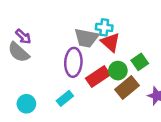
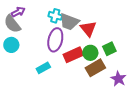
cyan cross: (104, 27) -> (55, 16), moved
purple arrow: (23, 37) -> (18, 12), turned -80
cyan circle: (26, 104) -> (11, 45), moved

